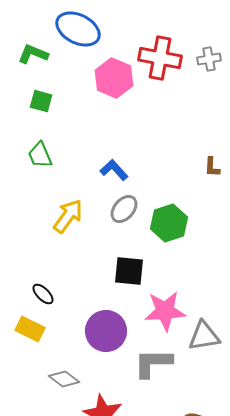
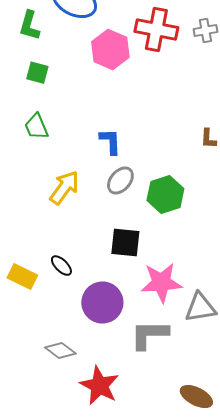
green L-shape: (33, 54) -> (29, 26), turned -96
blue L-shape: (114, 170) -> (110, 142), turned 40
black ellipse: (43, 294) -> (61, 266), moved
yellow rectangle: (30, 329) -> (22, 277), moved

